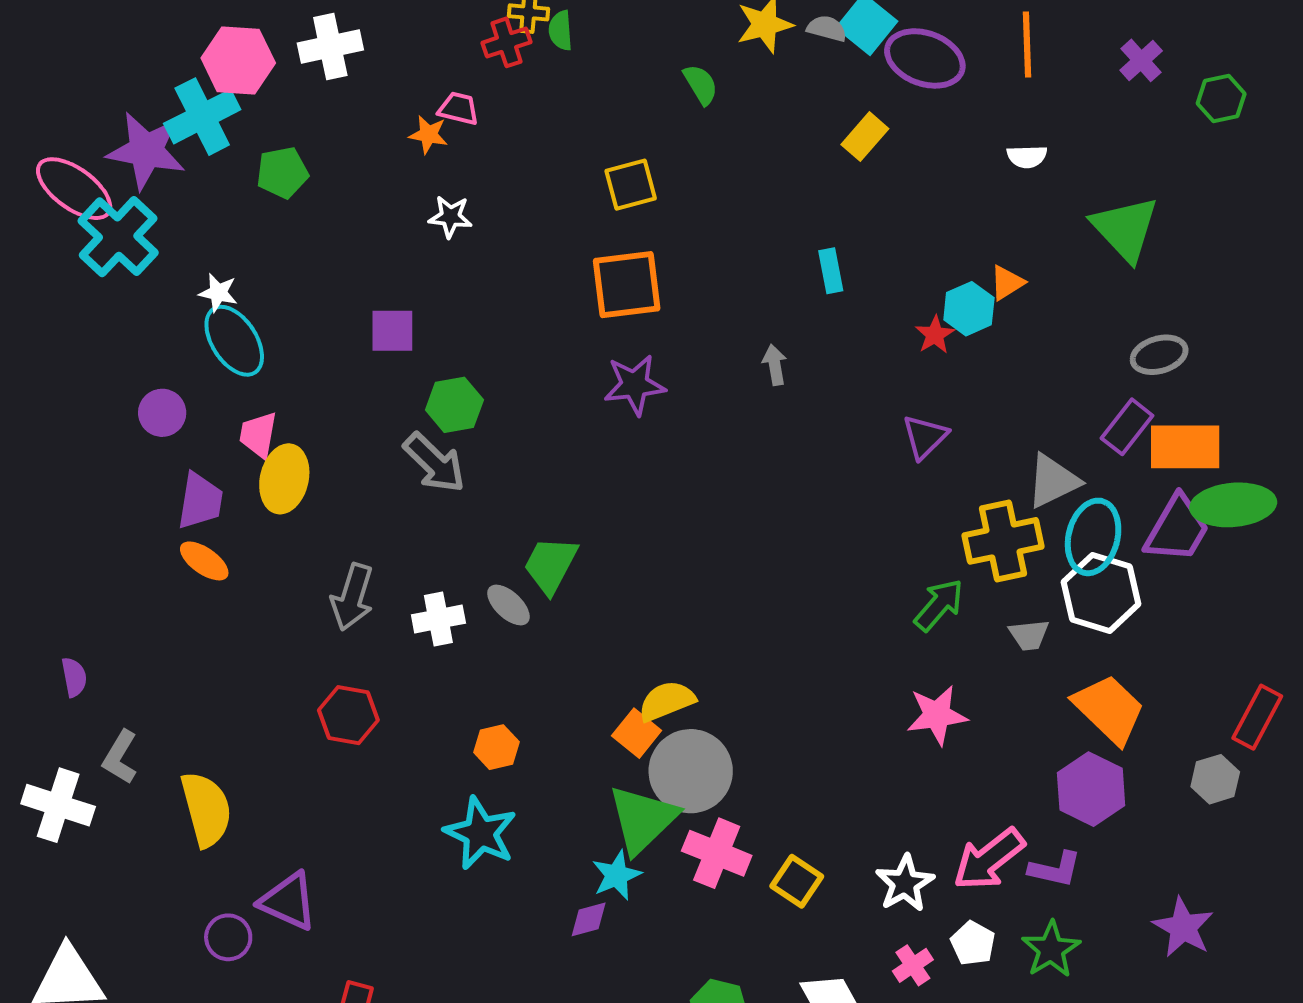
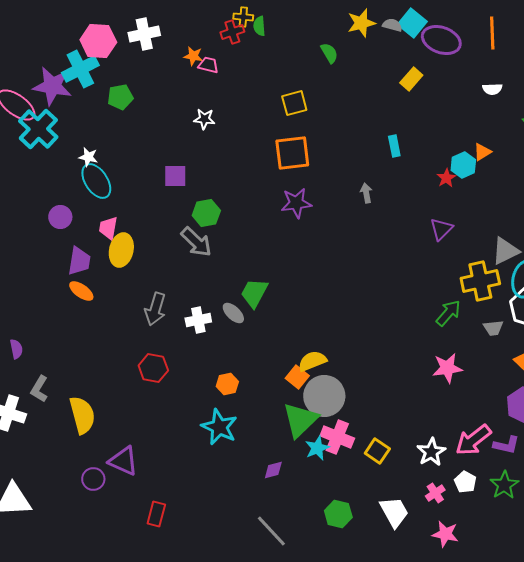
orange star: (428, 135) -> (193, 56), moved
cyan star: (617, 875) -> (317, 448), moved

